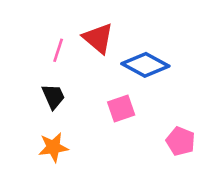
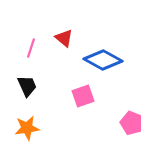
red triangle: (98, 38) -> (64, 38), size x0.7

